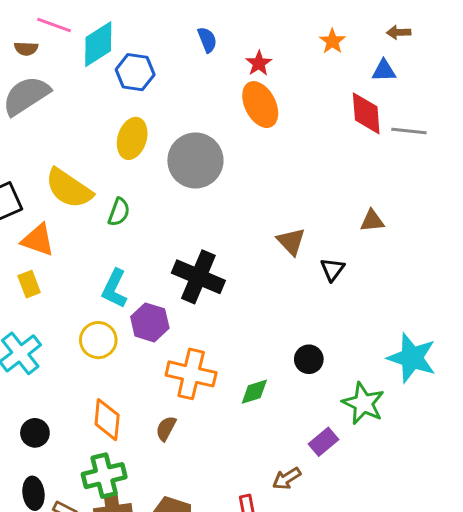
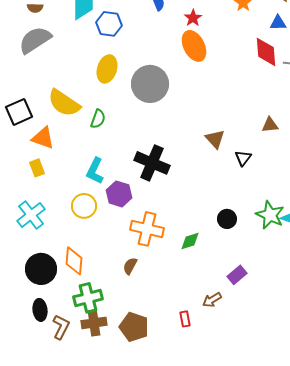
green star: (363, 403) -> (270, 215), moved
orange diamond: (107, 420) -> (74, 261), moved
black circle: (35, 433) -> (41, 269), size x1.6

